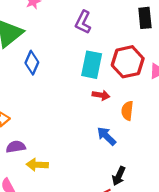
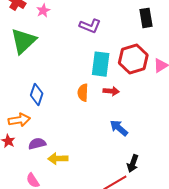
purple L-shape: (83, 22) -> (90, 26), turned -90
blue diamond: (32, 63) -> (37, 94), moved
orange semicircle: (127, 111) -> (83, 93), moved

